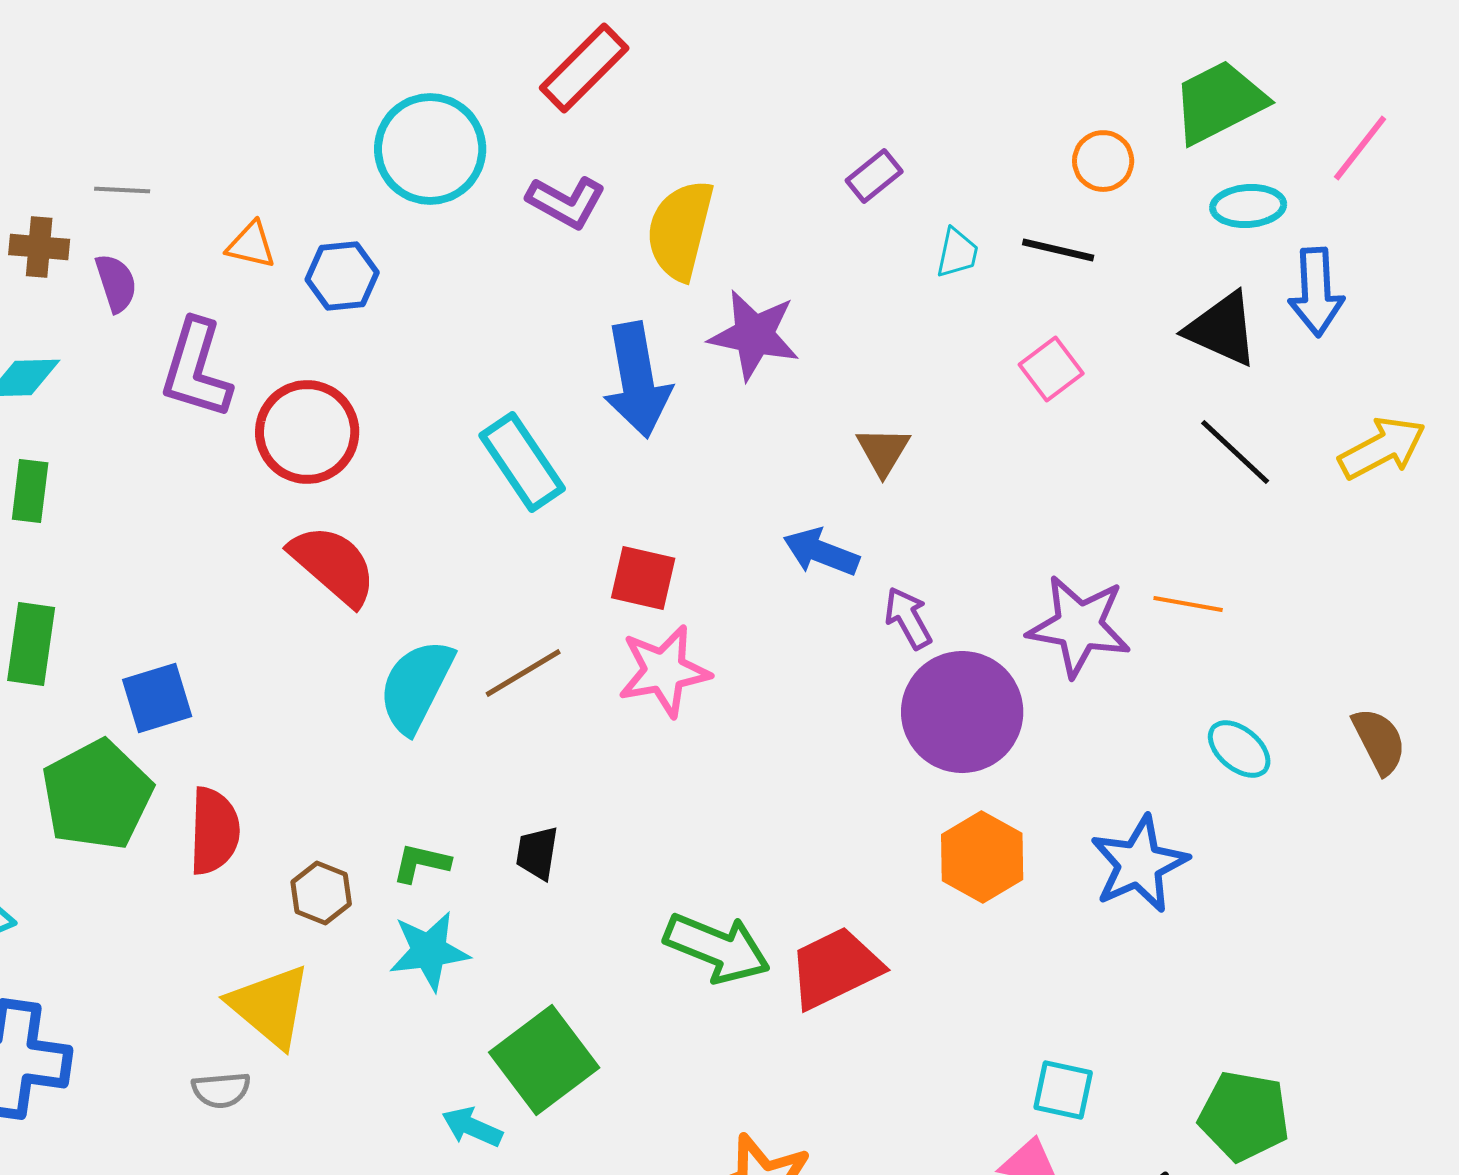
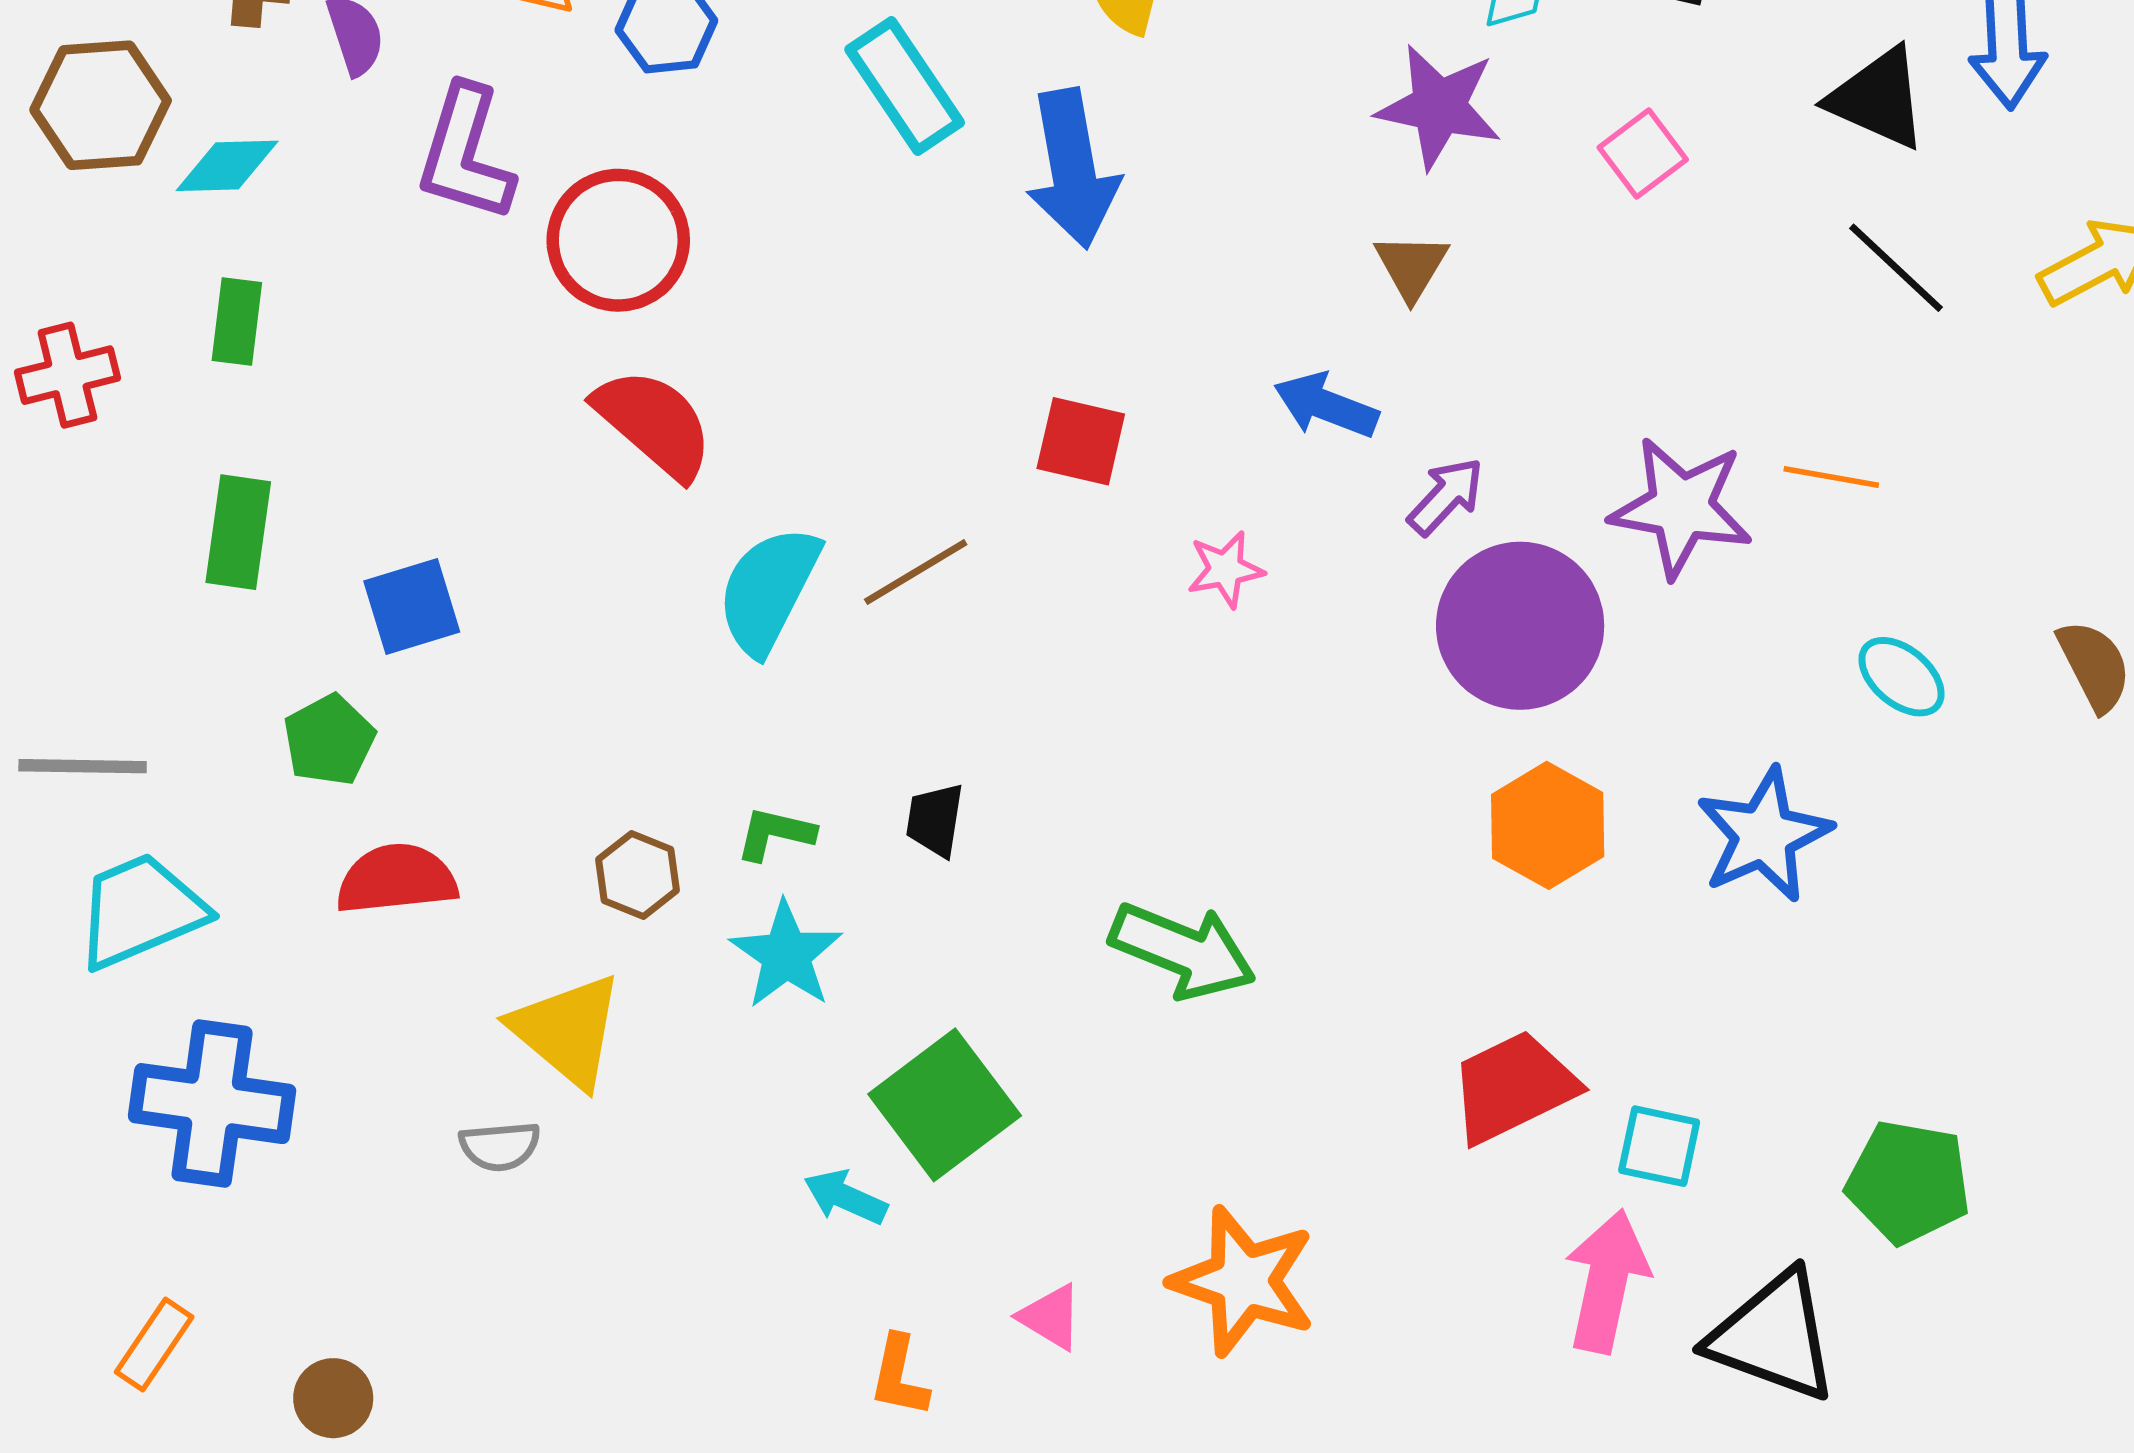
purple star: (754, 335) -> (1439, 107), moved
cyan rectangle: (522, 462) -> (905, 86), moved
purple arrow: (908, 618) -> (1446, 496), turned 72
pink star: (664, 671) -> (1225, 569), moved, size x0.6
green pentagon: (97, 795) -> (329, 740), size x0.6
red semicircle: (214, 831) -> (397, 879), moved, turned -98
cyan star: (429, 951) -> (786, 955), turned -30
red trapezoid: (835, 968) -> (1513, 1087), moved

